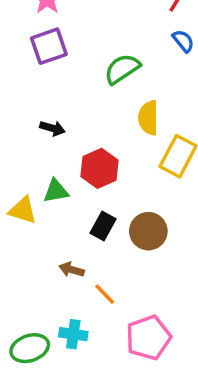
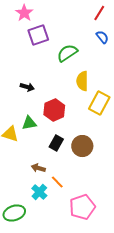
purple square: (49, 46) -> (38, 35), moved
cyan cross: (73, 334) -> (39, 192), moved, turned 35

